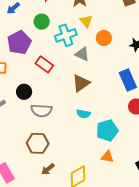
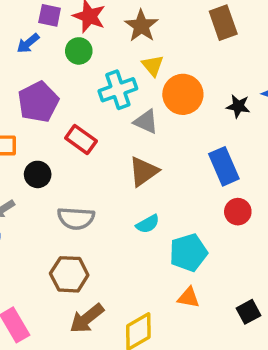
green circle: (42, 22) -> (79, 51), moved
orange circle: (104, 38) -> (183, 94), size x1.5
black circle: (24, 92) -> (38, 174), moved
cyan semicircle: (83, 114) -> (148, 224), turned -40
brown arrow: (48, 169) -> (87, 318), size x1.5

